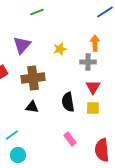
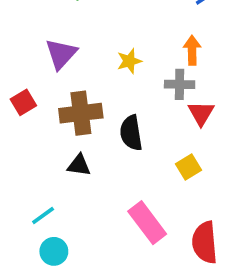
red triangle: (93, 87) -> (201, 113), moved
black semicircle: (68, 102) -> (131, 133), moved
yellow square: (93, 108) -> (189, 167), turned -32
pink rectangle: (70, 139) -> (147, 223), size x1.6

